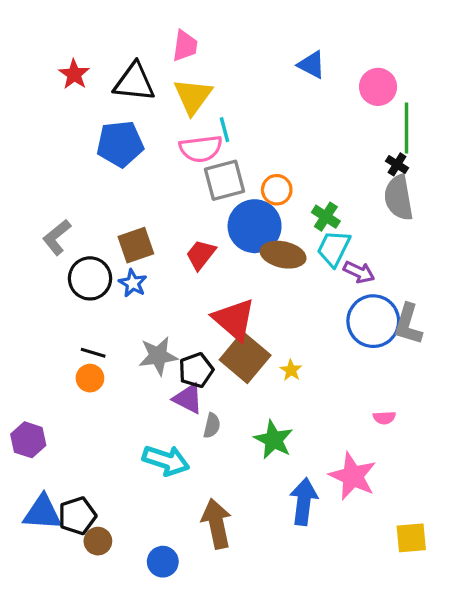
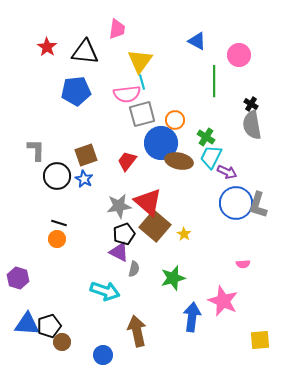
yellow triangle: (193, 96) -> (140, 61), moved
green line: (406, 128) -> (214, 81), moved
gray L-shape: (57, 237) -> (36, 150), turned 130
gray star: (158, 356) -> (119, 206), moved
green star: (274, 440) -> (173, 278), turned 30

